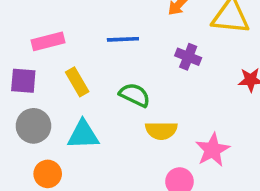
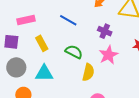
blue line: (123, 39) -> (68, 20), turned 30
yellow semicircle: (161, 130) -> (88, 72), turned -78
pink star: (212, 150) -> (108, 55), moved

